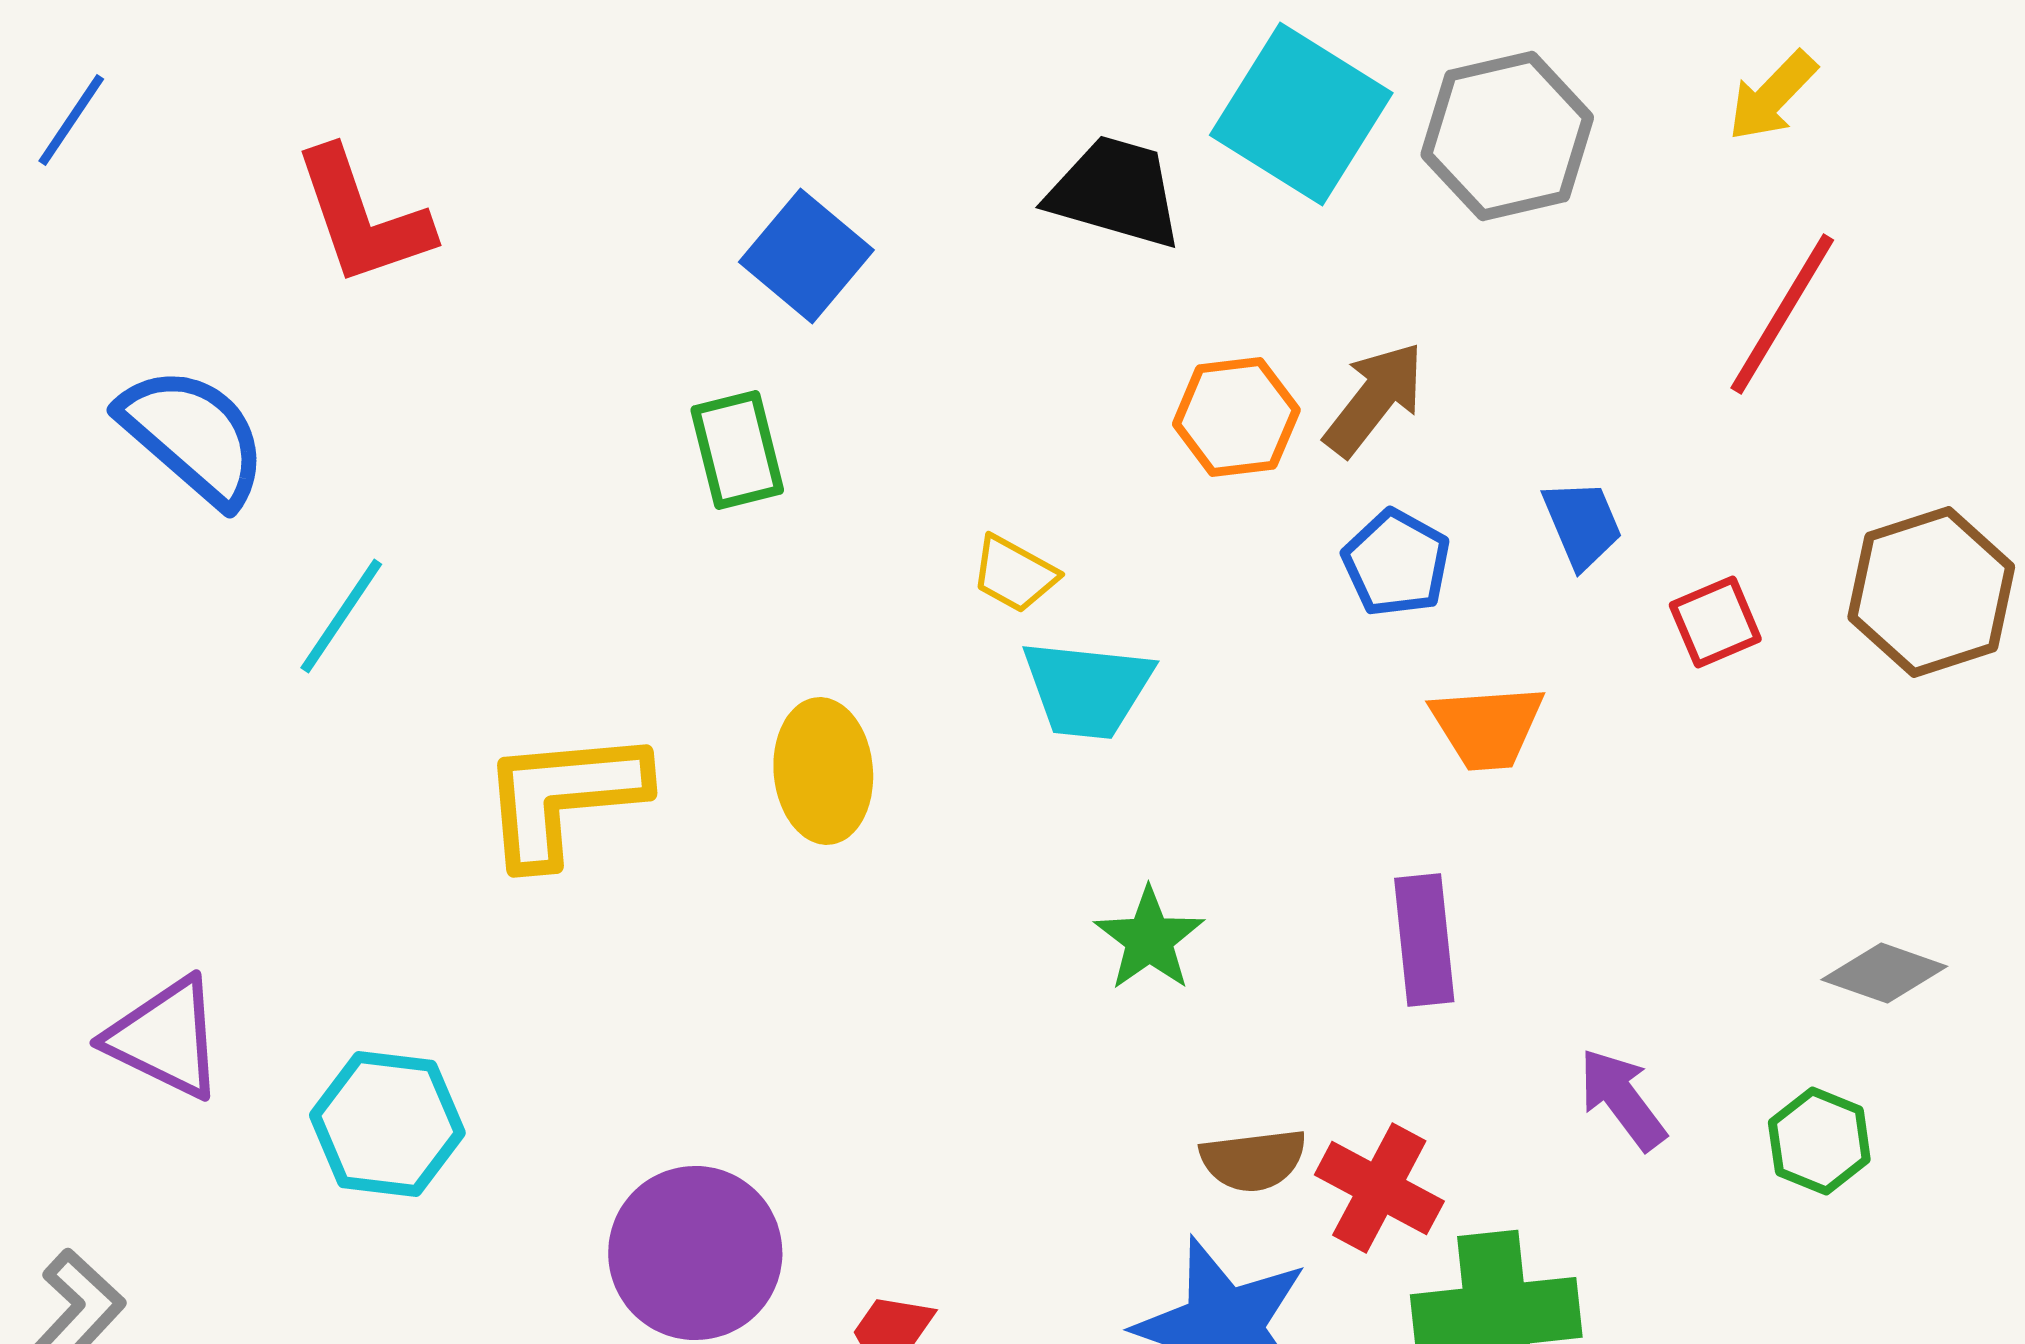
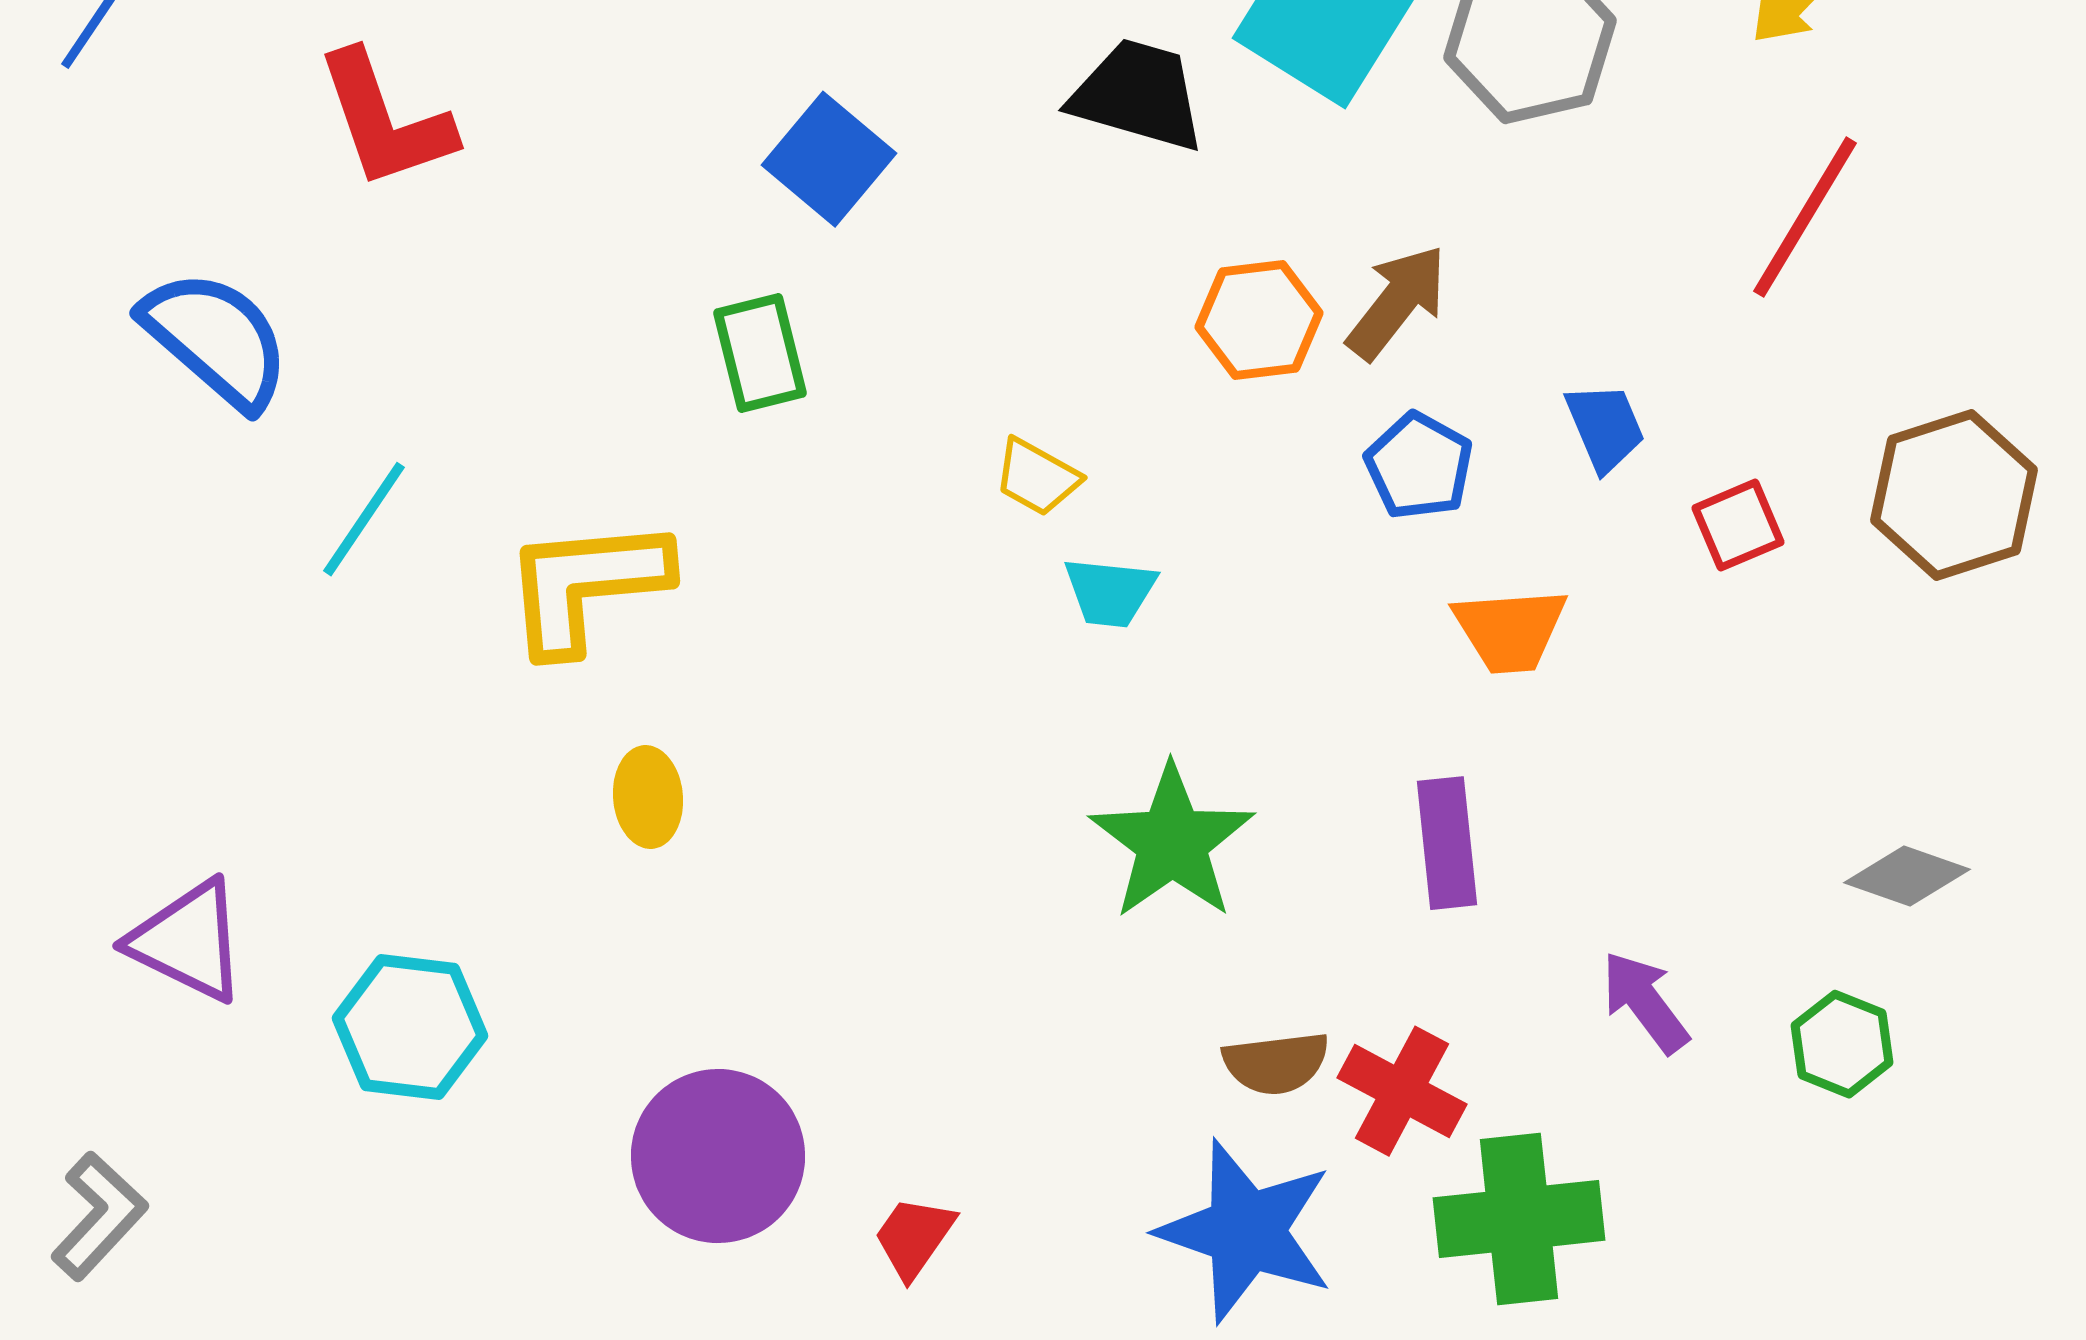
cyan trapezoid: (1087, 689) -> (1110, 592), size x0.7
yellow ellipse: (823, 771) -> (648, 797), moved, size x0.7
yellow L-shape: (563, 797) -> (586, 585), moved
green star: (1149, 939) -> (1172, 842), size x1.5

